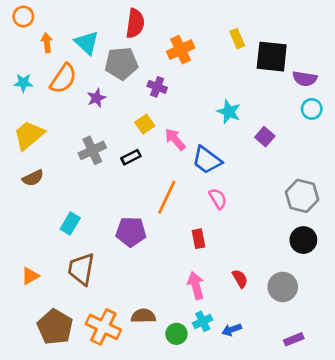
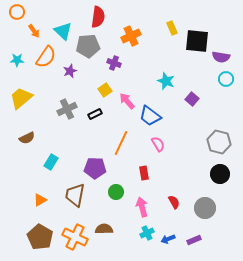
orange arrow: (47, 43) -> (34, 31), turned 152
brown semicircle: (33, 178) -> (27, 138), moved
brown trapezoid: (81, 269) -> (75, 195), moved
orange triangle: (30, 276) -> (40, 200), moved
green circle: (176, 334) -> (116, 192), moved
purple rectangle: (294, 339) -> (194, 240), moved

